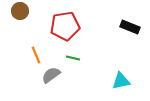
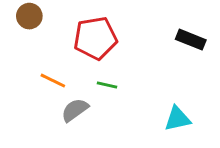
orange line: (36, 55) -> (53, 81), turned -42

